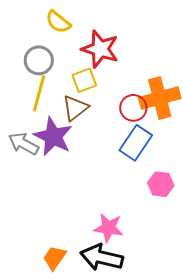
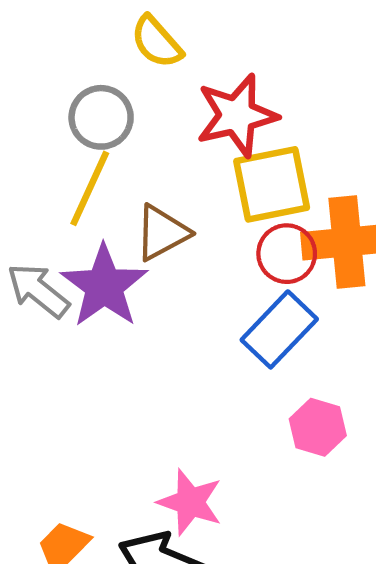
red star: (100, 49) -> (237, 115), turned 30
yellow square: (84, 80) -> (272, 184), moved, size x1.5

